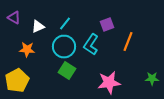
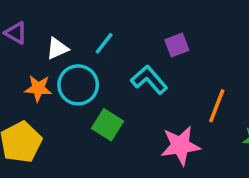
orange line: (128, 42) -> (217, 106), moved
cyan L-shape: (91, 44) -> (149, 80), turned 105
cyan circle: (64, 46) -> (78, 85), moved

